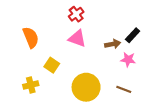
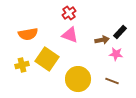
orange semicircle: (31, 37) -> (28, 34), turned 102
yellow square: (52, 65) -> (47, 59), size x1.6
yellow cross: (31, 85) -> (22, 65), moved

